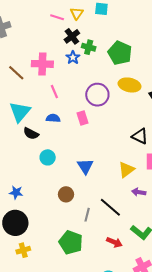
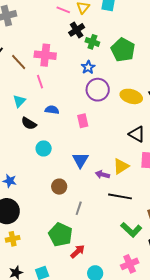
blue star: (73, 58) -> (88, 67), moved
yellow ellipse: (130, 85) -> (131, 96), moved
pink line: (54, 92) -> (40, 82), moved
cyan triangle: (20, 112) -> (19, 101), size x0.6
pink rectangle: (83, 118) -> (83, 121), moved
purple arrow: (139, 192) -> (102, 175), moved
black line: (110, 207) -> (120, 196), moved, turned -35
red arrow: (114, 242) -> (78, 251), moved, turned -70

